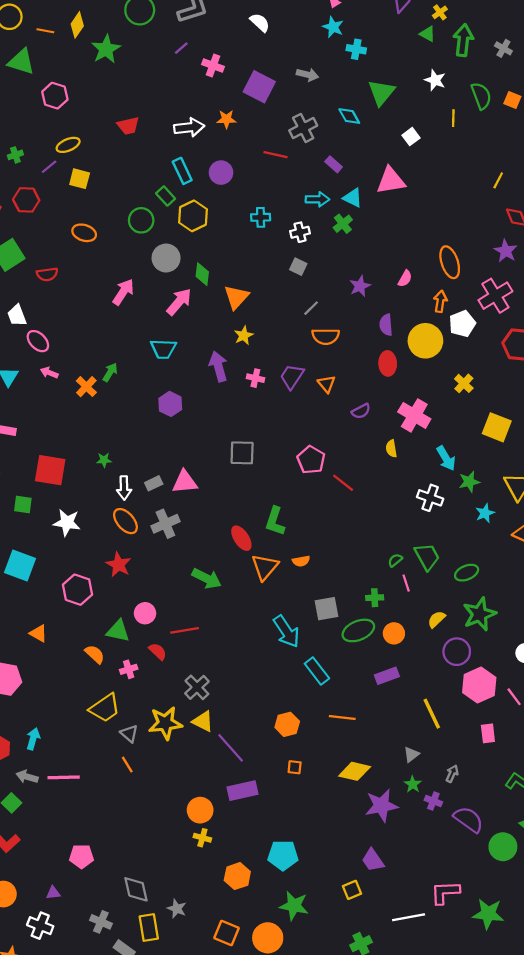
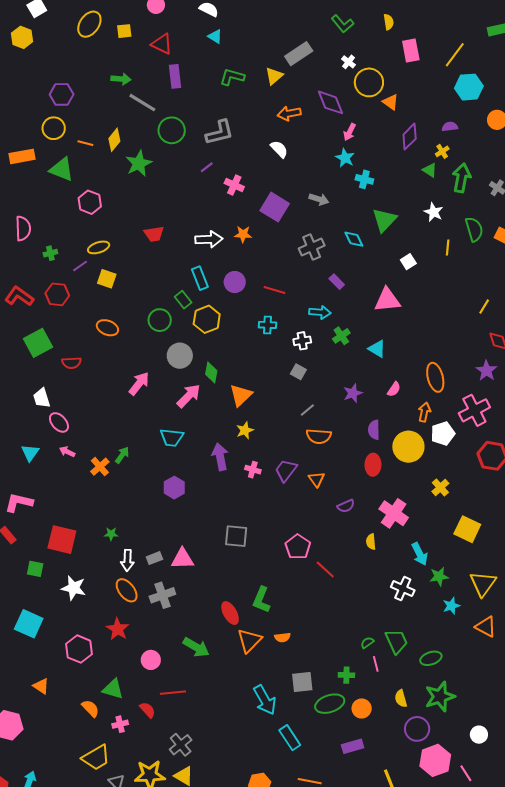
red line: (276, 155) -> (275, 290), moved
cyan triangle: (353, 198) -> (377, 349), moved
pink circle: (145, 613) -> (151, 660), moved
yellow semicircle: (436, 619) -> (401, 699), turned -66

